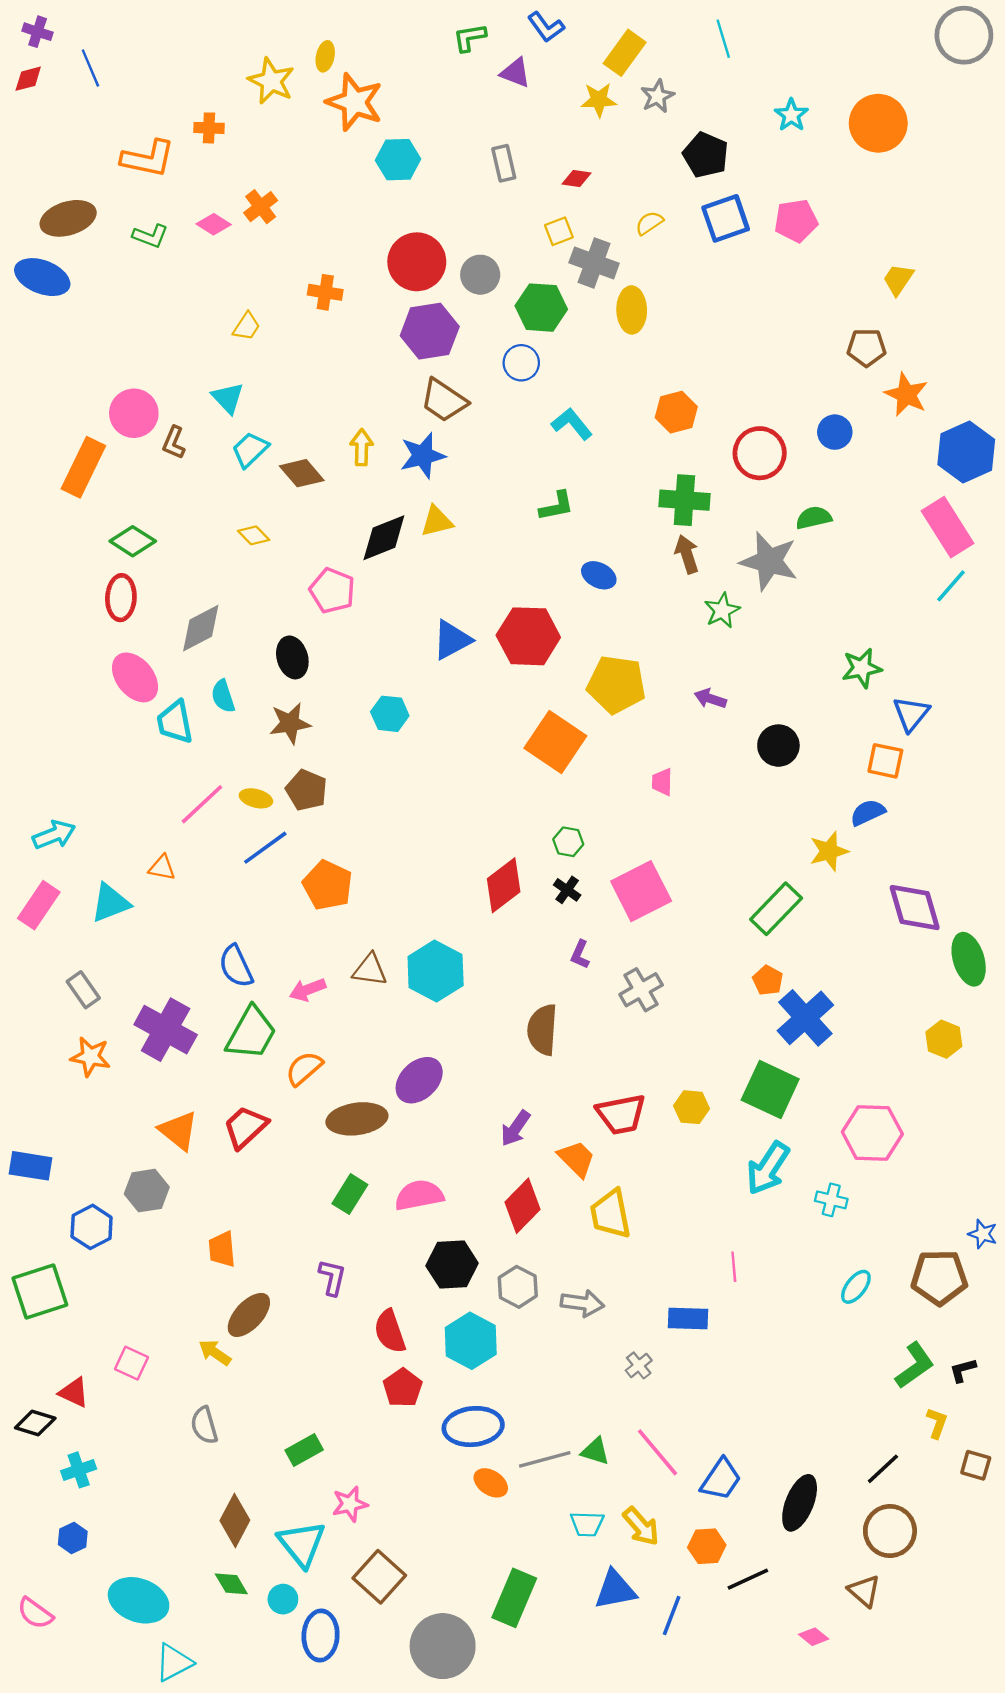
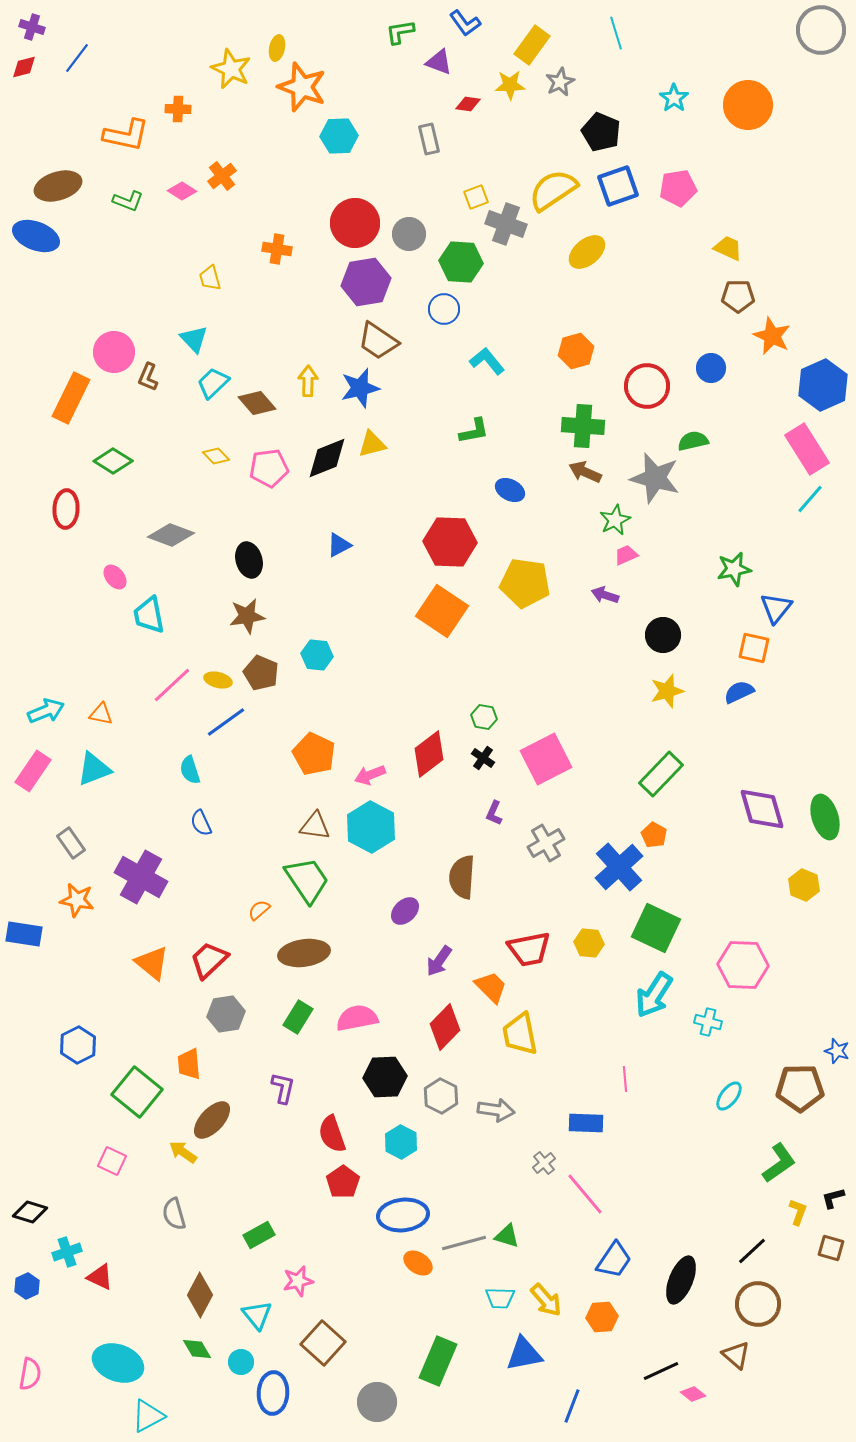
blue line: (90, 68) -> (77, 58), turned 60
red diamond: (576, 178) -> (468, 104), moved
yellow semicircle: (649, 223) -> (553, 190), size x2.0
yellow trapezoid: (898, 279) -> (728, 248), moved, turned 80
yellow ellipse: (632, 310) -> (587, 252), moved, turned 51
yellow trapezoid: (247, 326) -> (210, 278), turned 132
brown arrow: (687, 554) -> (585, 472), turned -48
pink pentagon: (332, 591) -> (269, 468), moved, turned -30
red ellipse: (121, 598) -> (66, 509), moved
gray diamond: (201, 628) -> (171, 535), turned 48
blue triangle: (452, 640) -> (339, 545), moved, size x0.7
pink ellipse: (135, 677) -> (115, 577), size x0.6
cyan semicircle: (223, 696) -> (190, 770), moved
cyan hexagon: (390, 714) -> (317, 655), moved
orange square: (555, 742) -> (442, 611), moved
pink trapezoid: (662, 782) -> (626, 555), moved, turned 65
yellow star: (829, 851) -> (667, 691), moved
orange triangle: (162, 868) -> (101, 714), moved
orange pentagon: (328, 885) -> (314, 754), moved
purple diamond: (915, 908) -> (762, 809), moved
blue semicircle: (236, 966) -> (201, 823), size x0.7
pink arrow: (308, 990) -> (370, 775), moved
blue cross: (805, 1018) -> (619, 867), moved
green trapezoid: (251, 1033) -> (307, 880), moved, turned -63
orange semicircle: (304, 1068) -> (259, 910), size x0.7
purple ellipse: (419, 1080) -> (405, 911), moved, size x0.7
blue rectangle: (31, 1166) -> (24, 934), moved
gray hexagon: (147, 1191) -> (226, 1014), moved
green square: (40, 1291) -> (137, 1092), moved, turned -33
cyan hexagon: (471, 1341) -> (401, 1142), size x0.7
black L-shape: (963, 1370) -> (833, 1198), moved
red triangle: (74, 1392) -> (100, 1277), moved
pink line: (657, 1452) -> (585, 1194), moved
blue hexagon: (73, 1538) -> (27, 1286), moved
cyan triangle: (302, 1544) -> (257, 1315), size x0.7
black line: (748, 1579) -> (661, 1371), moved
pink semicircle: (35, 1613) -> (30, 1374), turned -116
blue line: (672, 1616) -> (572, 1406), moved
gray circle: (443, 1646) -> (377, 1402), size x0.7

